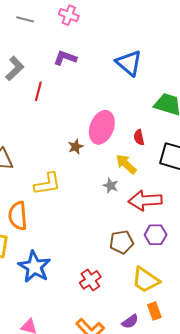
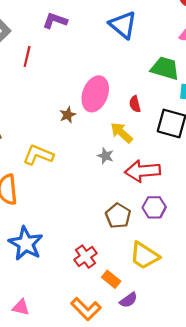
yellow L-shape: (47, 184) -> (38, 155), turned -148
brown pentagon: (122, 242) -> (118, 216), turned -30
orange rectangle: (154, 311) -> (111, 279), moved, turned -30

